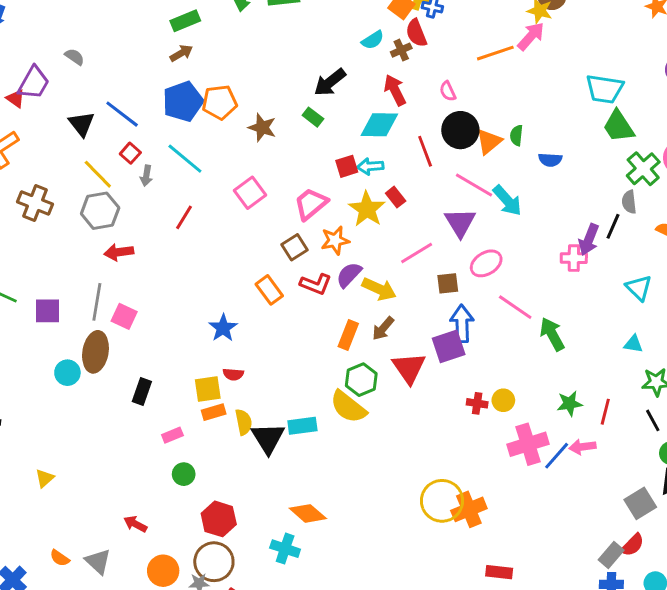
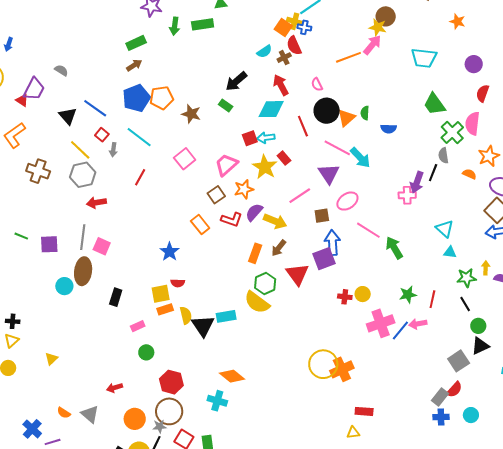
cyan trapezoid: (605, 89) -> (424, 58), moved
cyan triangle: (639, 288) -> (445, 229), moved
red arrow: (135, 524) -> (115, 388), turned -42

